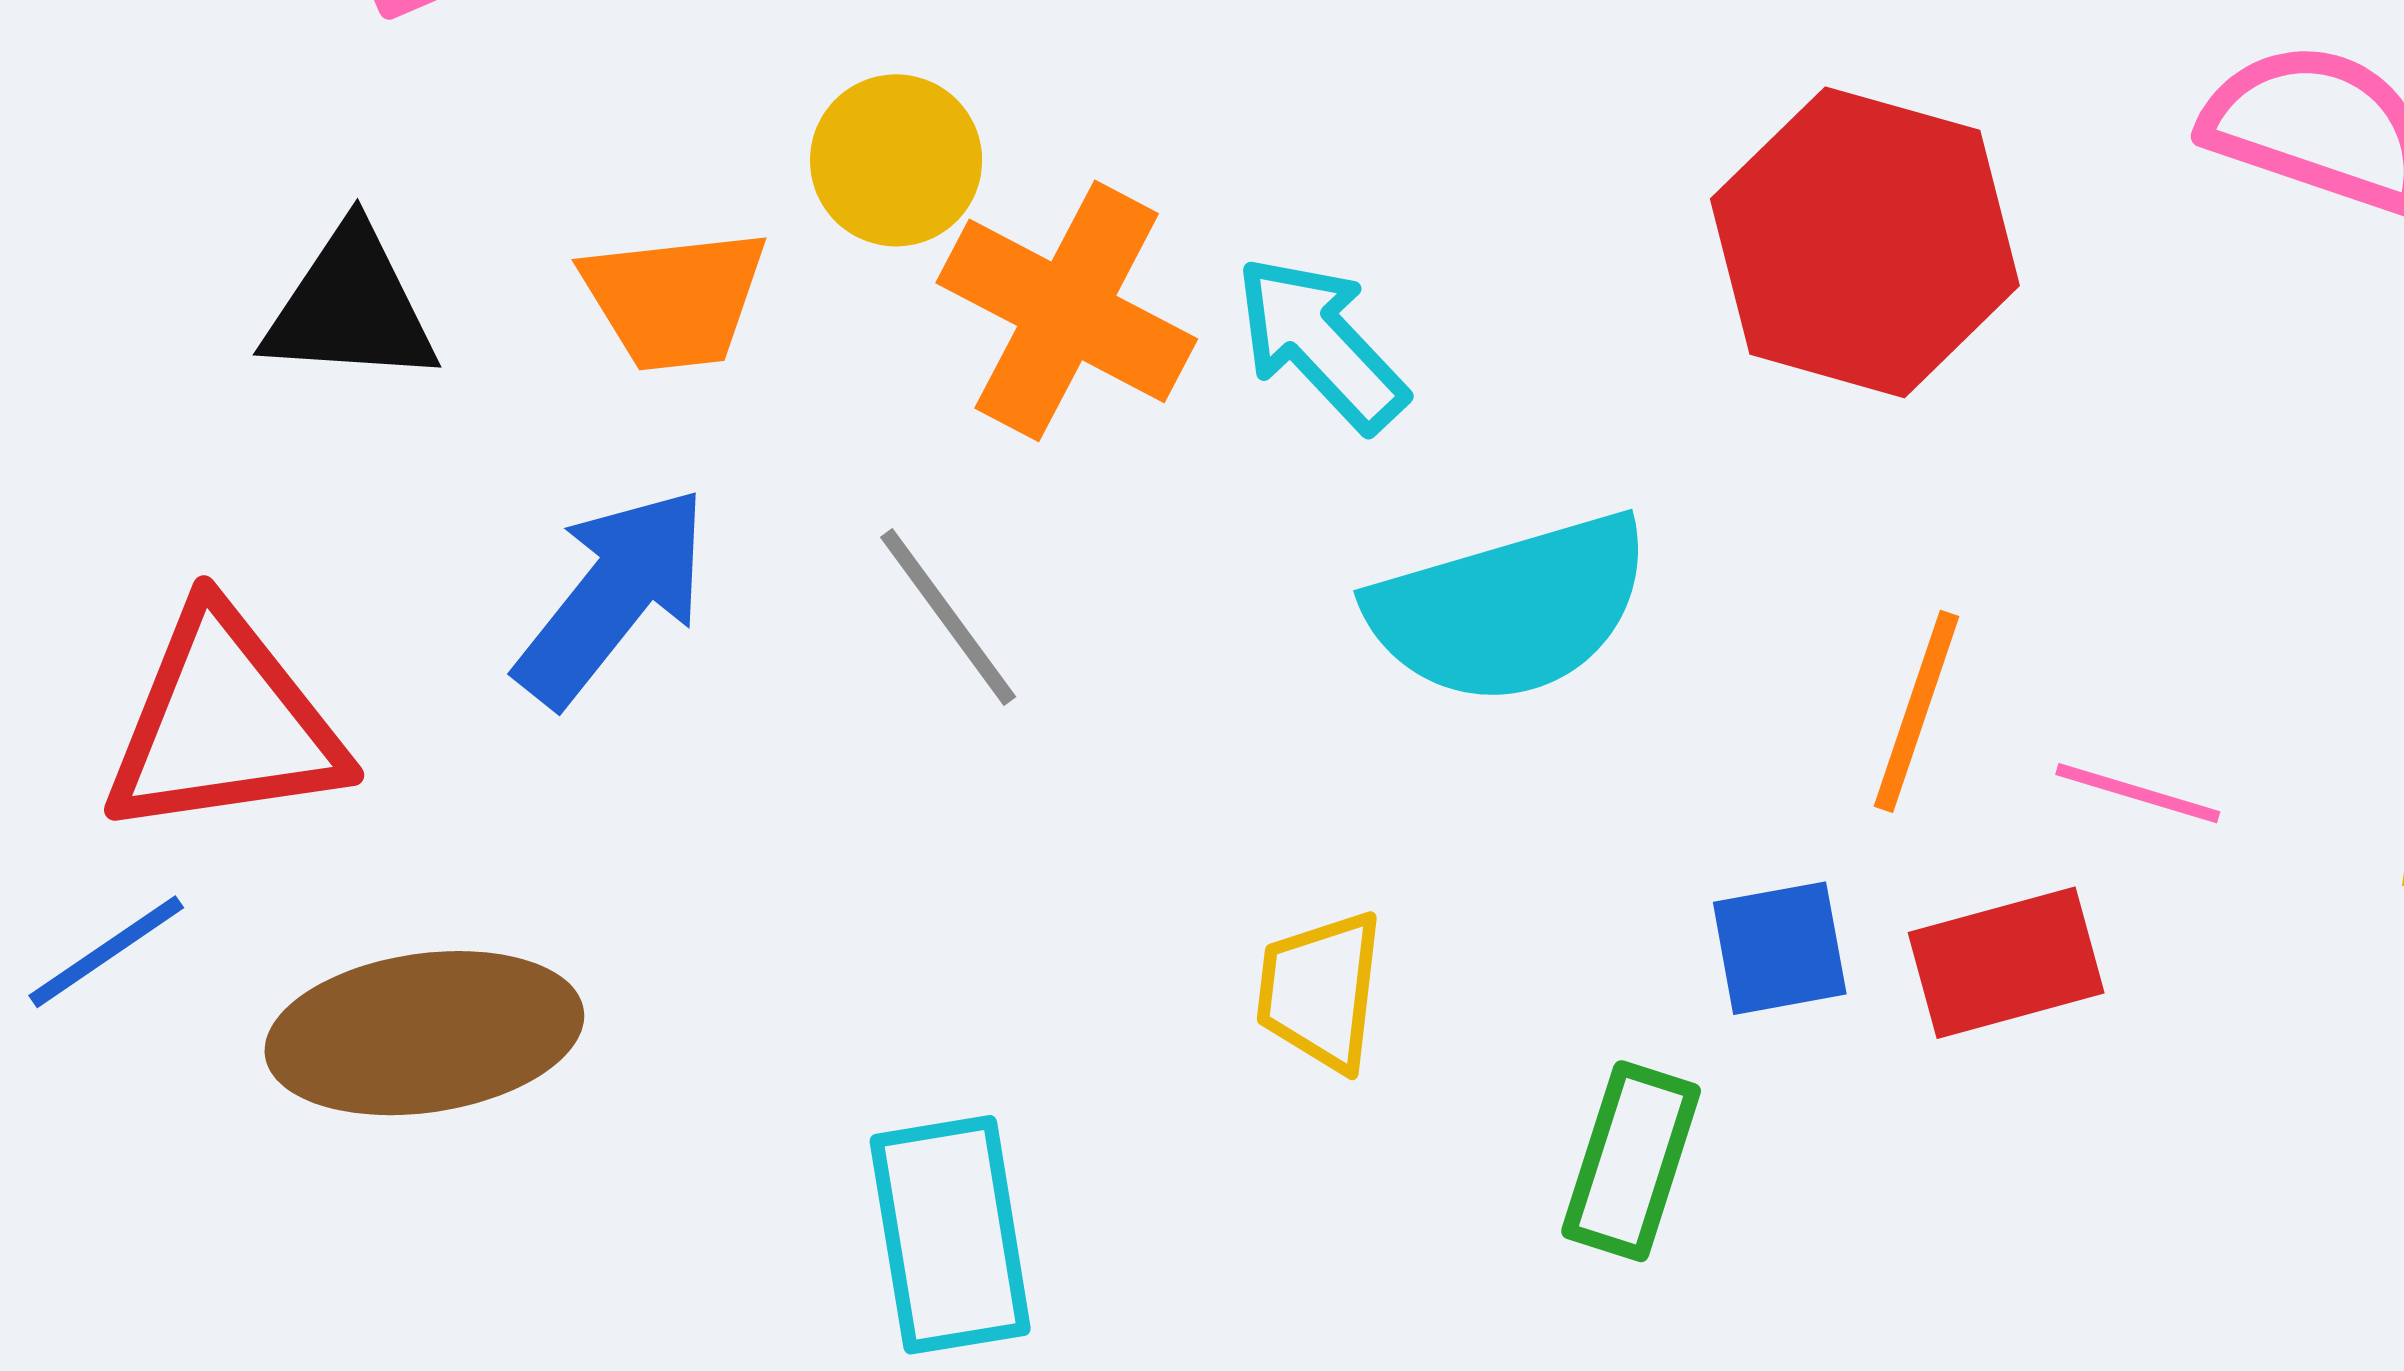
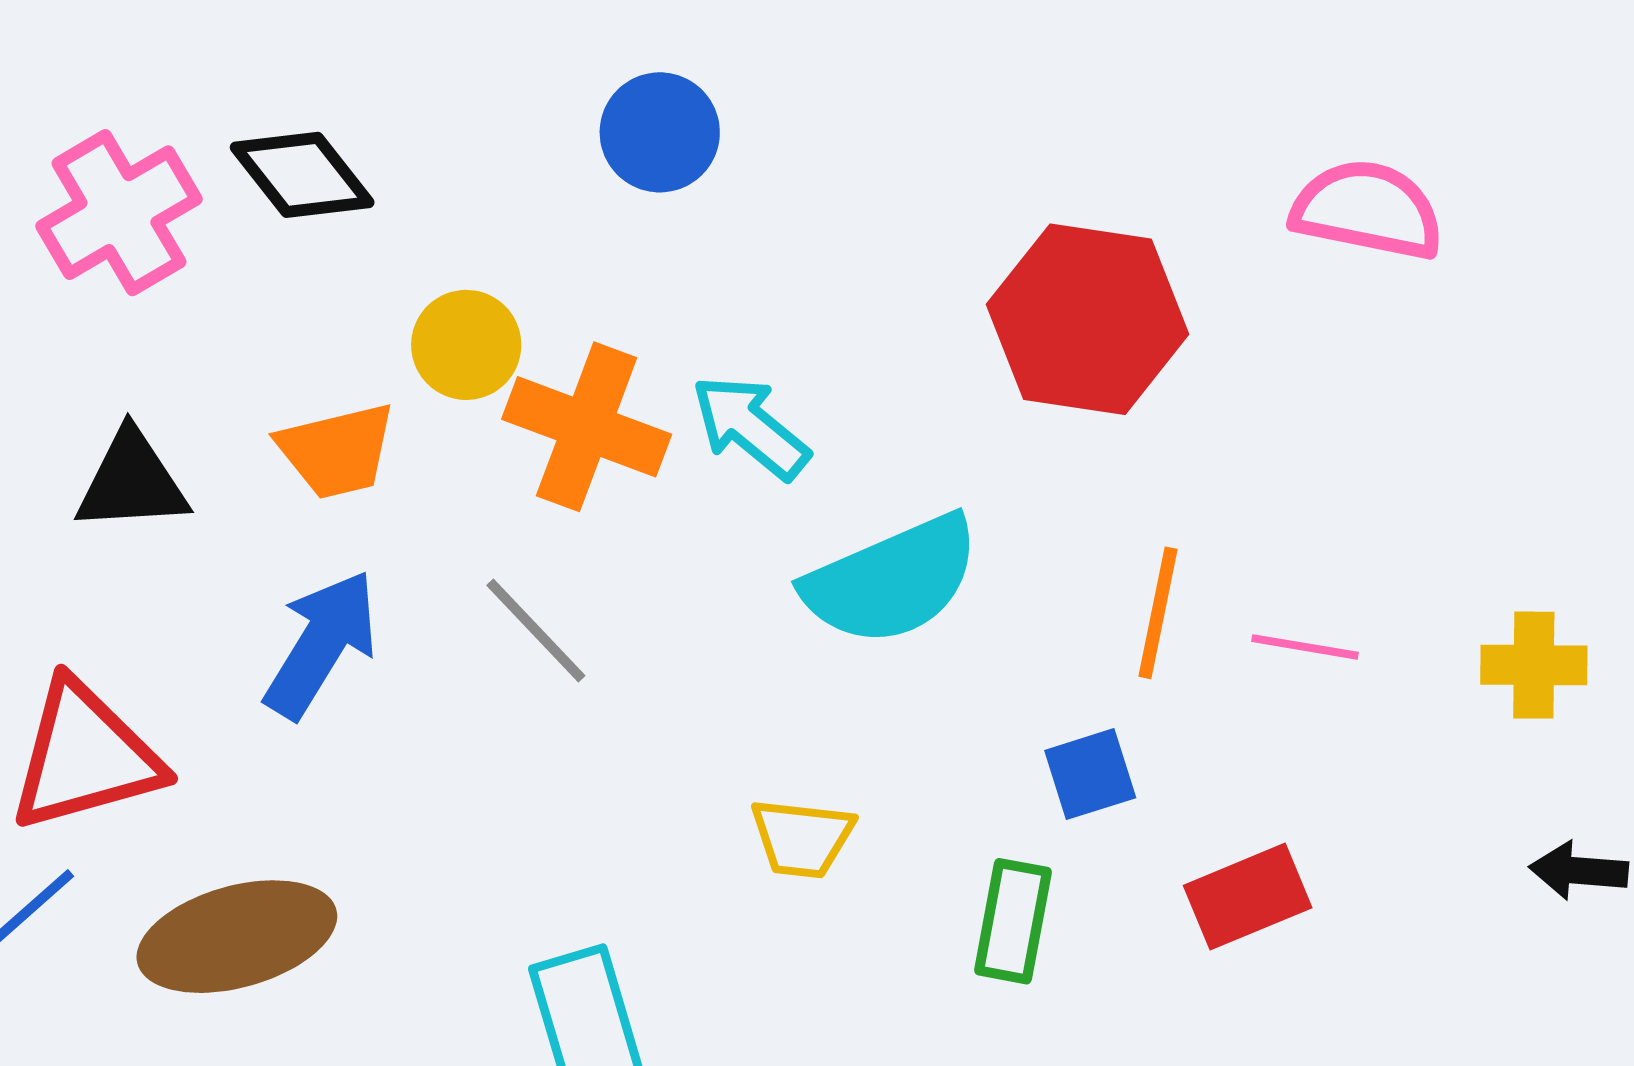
red rectangle: (2006, 963) -> (1248, 897), moved
yellow trapezoid: (1320, 991) -> (802, 838), turned -83

